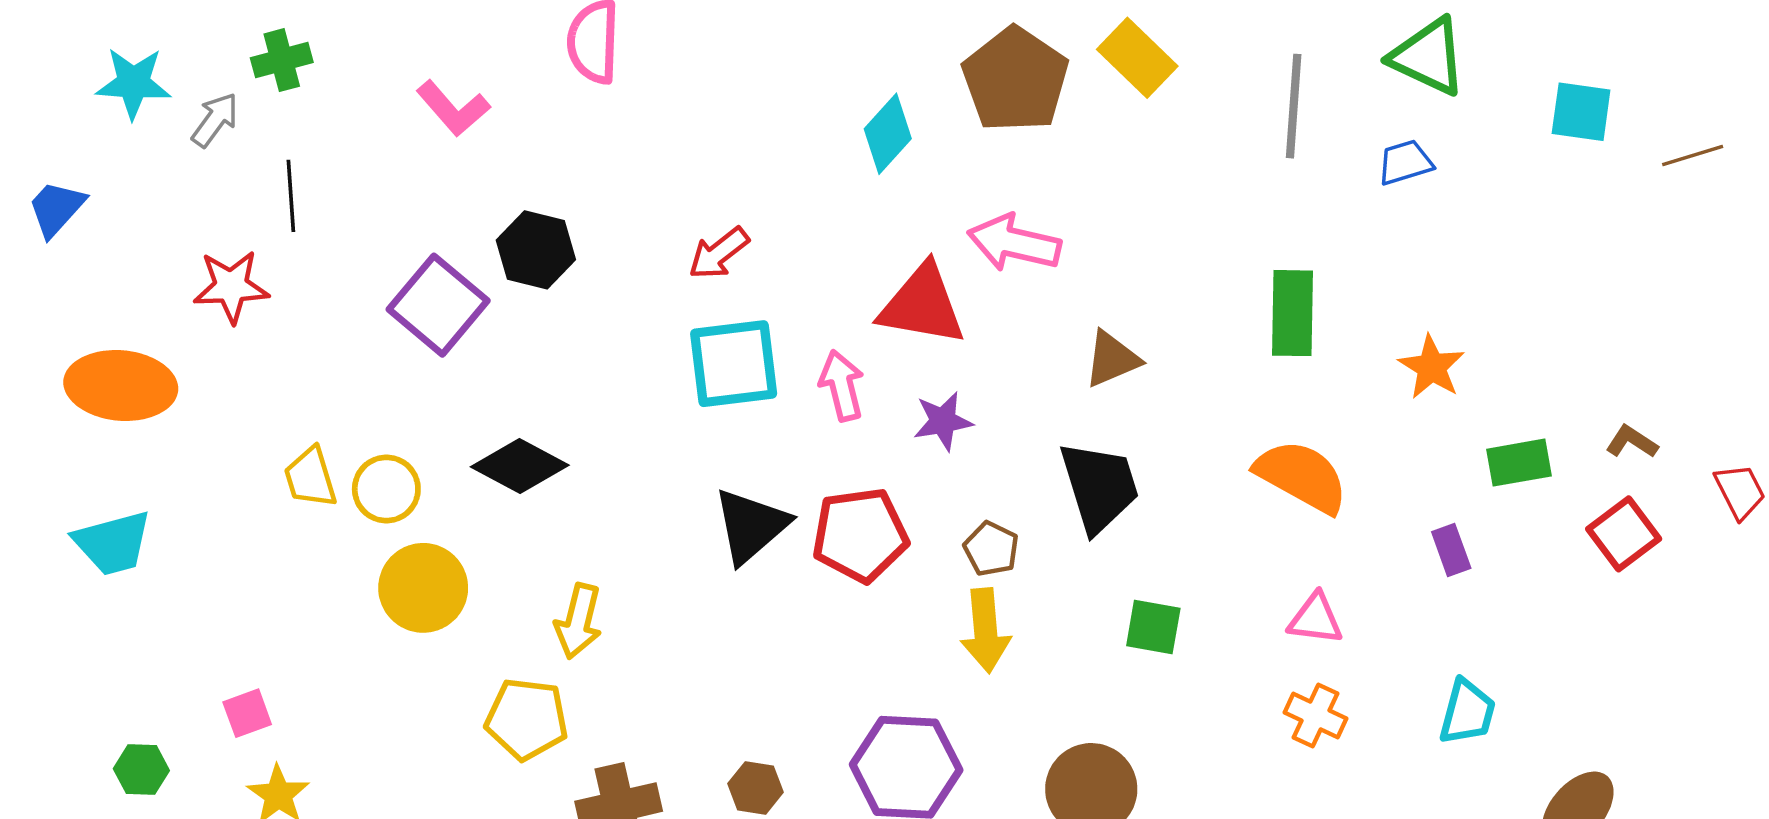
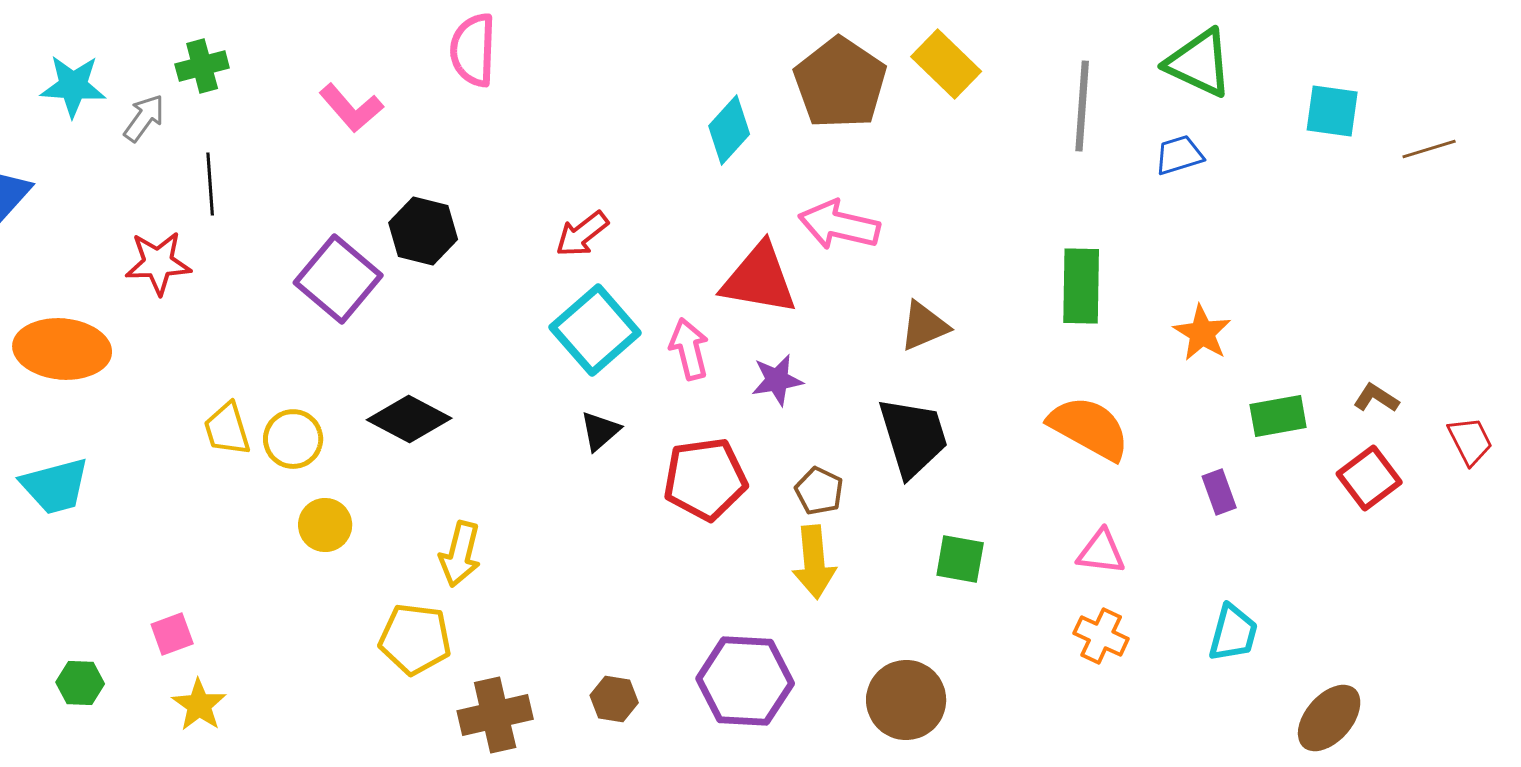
cyan square: (734, 364) -> (595, 330), turned -34
black triangle: (751, 526) -> (600, 431), moved, size x0.6
yellow circle: (423, 588) -> (325, 525), size x0.7

